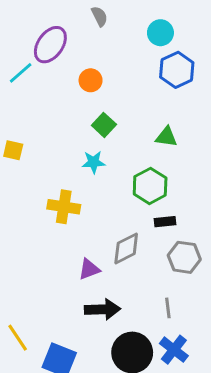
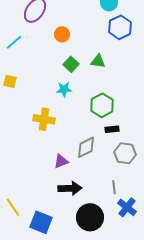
cyan line: (21, 73) -> (14, 42), moved
green triangle: (166, 137) -> (98, 61), moved
blue cross: (174, 350) -> (127, 207), moved

